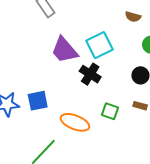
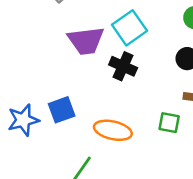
purple trapezoid: (64, 50) -> (86, 41), turned -48
green square: (110, 111) -> (169, 123), moved

